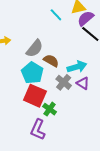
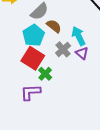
cyan arrow: (77, 67) -> (79, 36), turned -108
purple L-shape: (38, 130) -> (30, 92), turned 55

